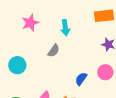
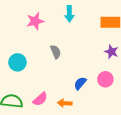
cyan arrow: (65, 28) -> (69, 14), moved
gray semicircle: (54, 51) -> (56, 52), turned -64

